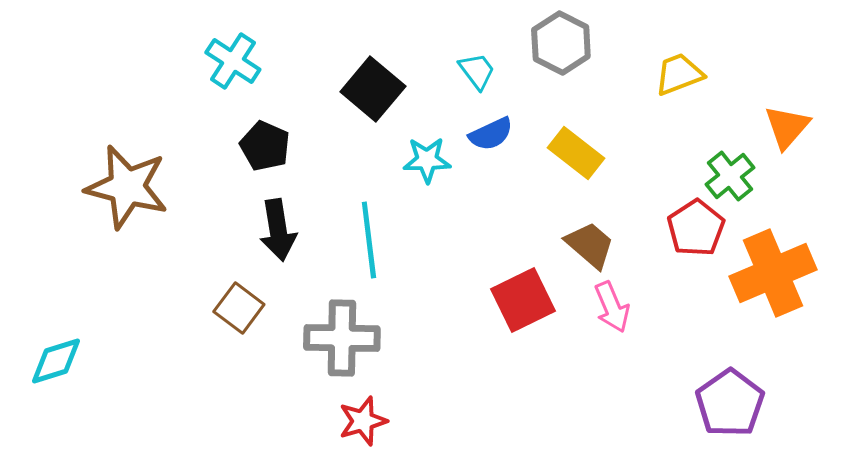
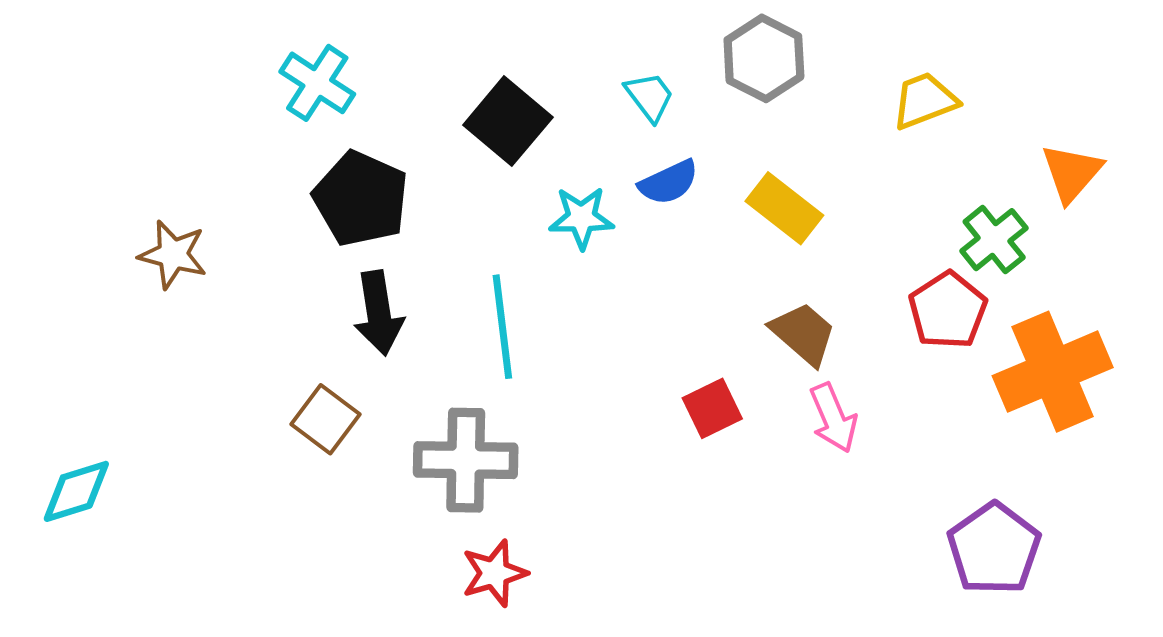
black pentagon: (265, 146) -> (361, 199), size x1.4
brown star: (127, 187) -> (173, 255), size x0.6
red square: (523, 300) -> (712, 408), size x0.7

